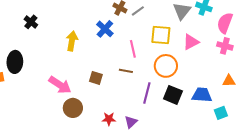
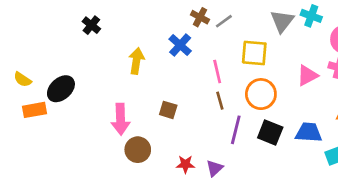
black cross: (31, 22) -> (91, 25), moved
pink triangle: (191, 42) -> (307, 75), moved
black ellipse: (15, 62) -> (61, 89), turned 45
brown line: (126, 71) -> (220, 101), moved, turned 64
pink arrow: (60, 85) -> (121, 119), turned 55

